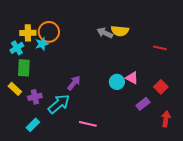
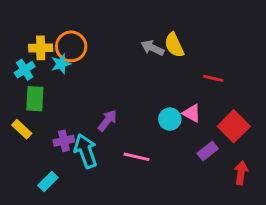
yellow semicircle: (120, 31) -> (174, 45), turned 60
red line: (160, 48) -> (213, 78), moved
red square: (161, 87) -> (234, 126), size x1.5
purple cross: (35, 97) -> (64, 141), moved
cyan arrow: (59, 104) -> (86, 151), turned -70
pink line: (88, 124) -> (136, 157), moved

